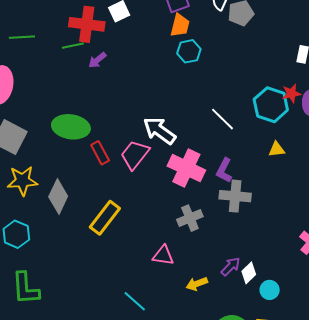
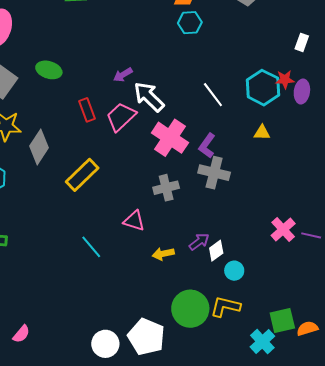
purple arrow: (97, 60) -> (123, 75), moved
green ellipse: (71, 127) -> (49, 70), moved, size x0.7
cyan line: (135, 301) -> (91, 247), moved

